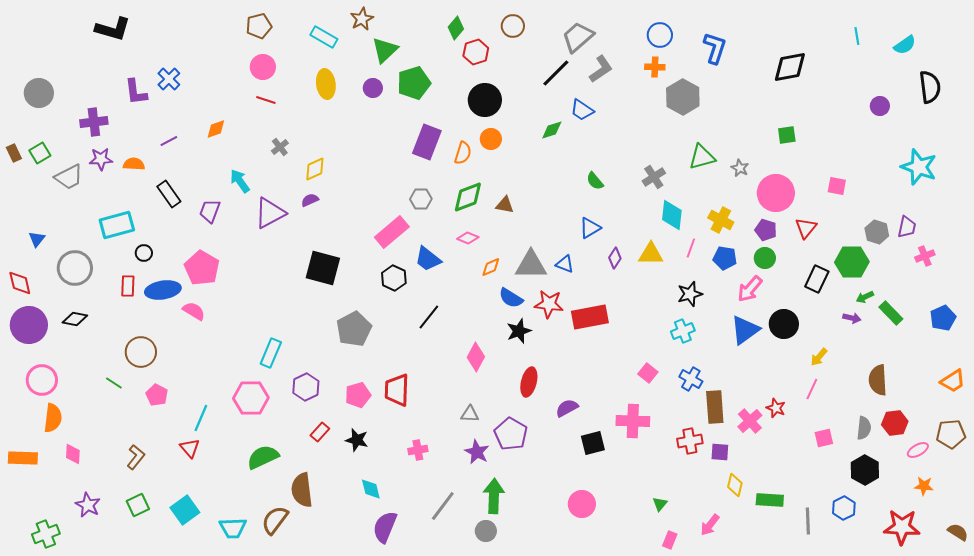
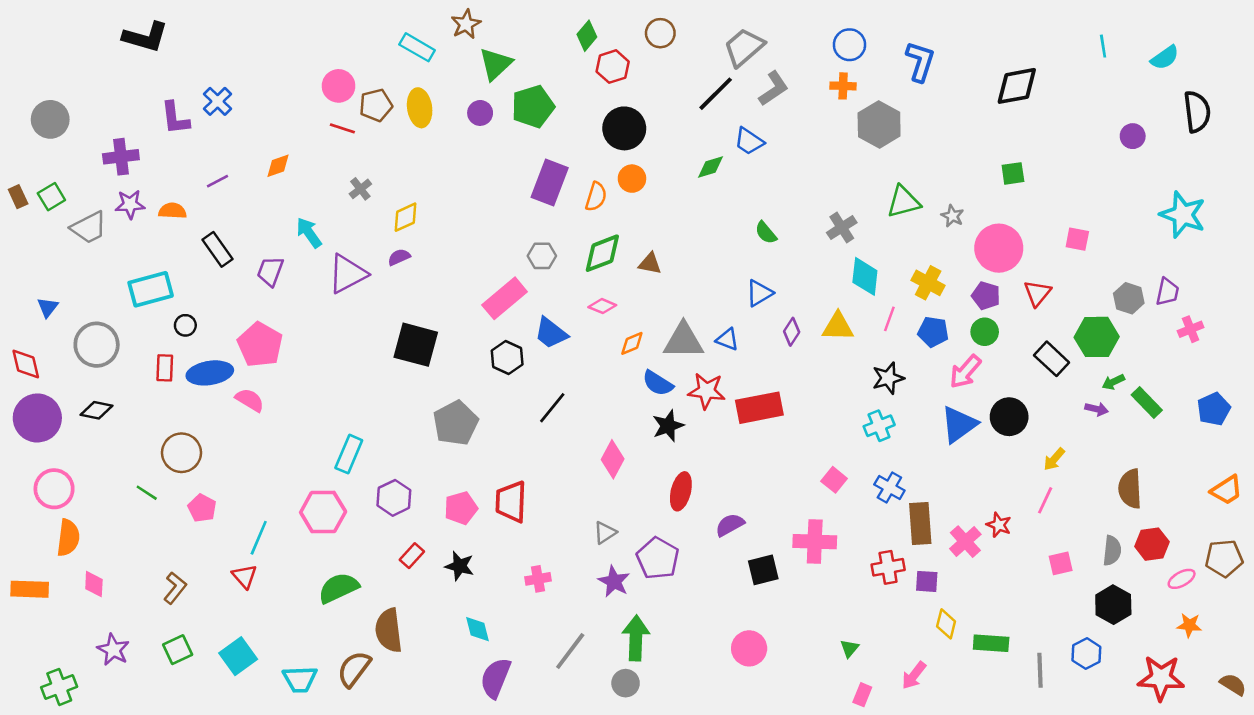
brown pentagon: (259, 26) -> (376, 105), moved
black rectangle: (817, 279) -> (1052, 359), turned -72
gray triangle: (470, 414) -> (605, 533), turned -36

